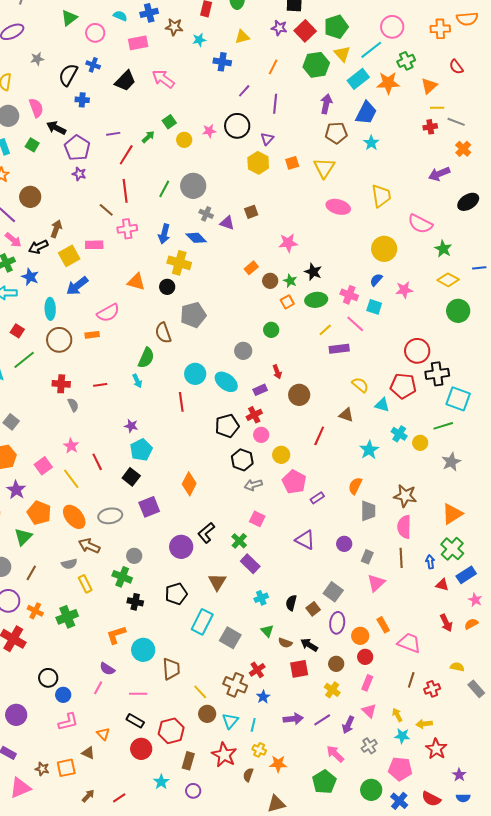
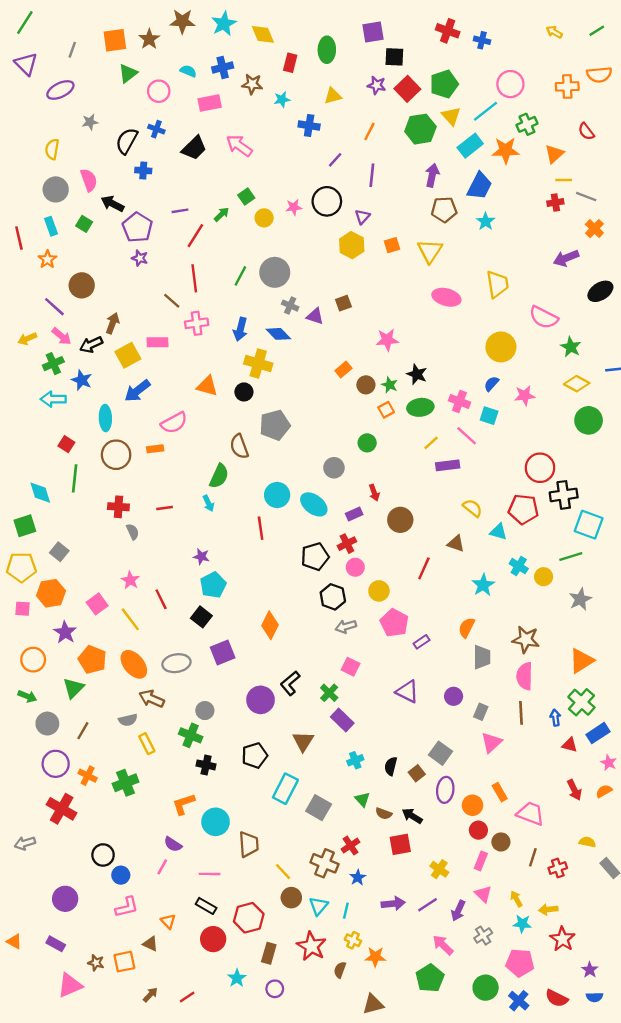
green line: (24, 360) -> (75, 478), turned -45
brown circle: (336, 664) -> (501, 842), moved

